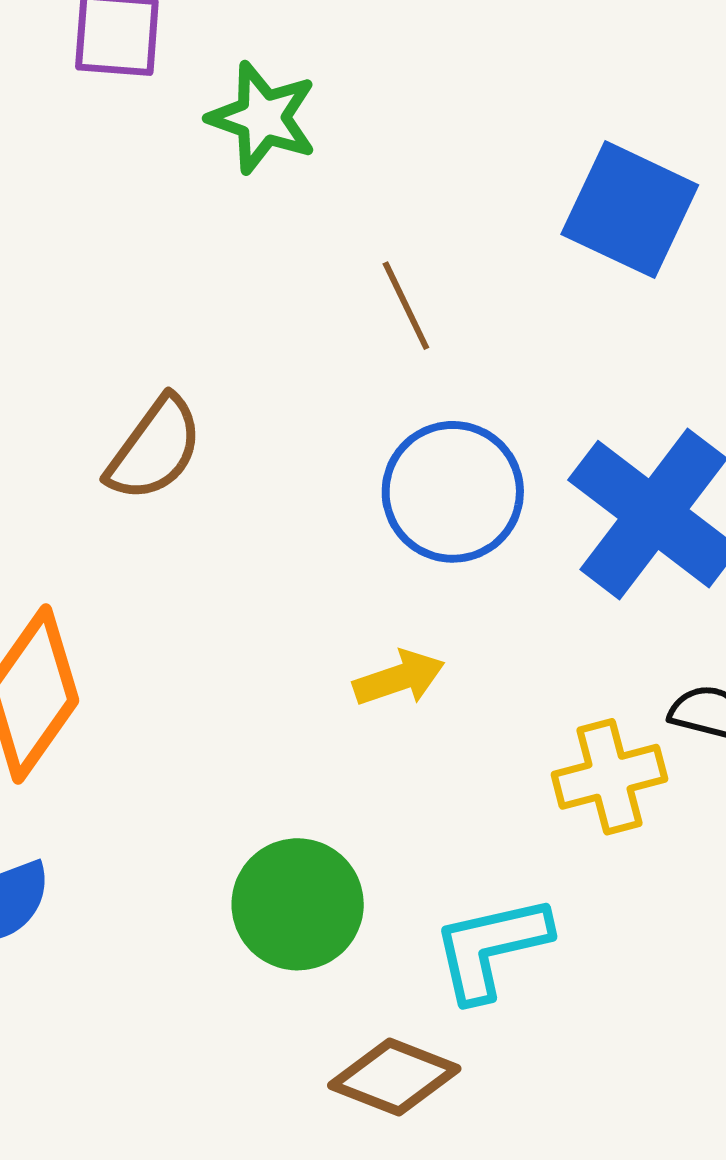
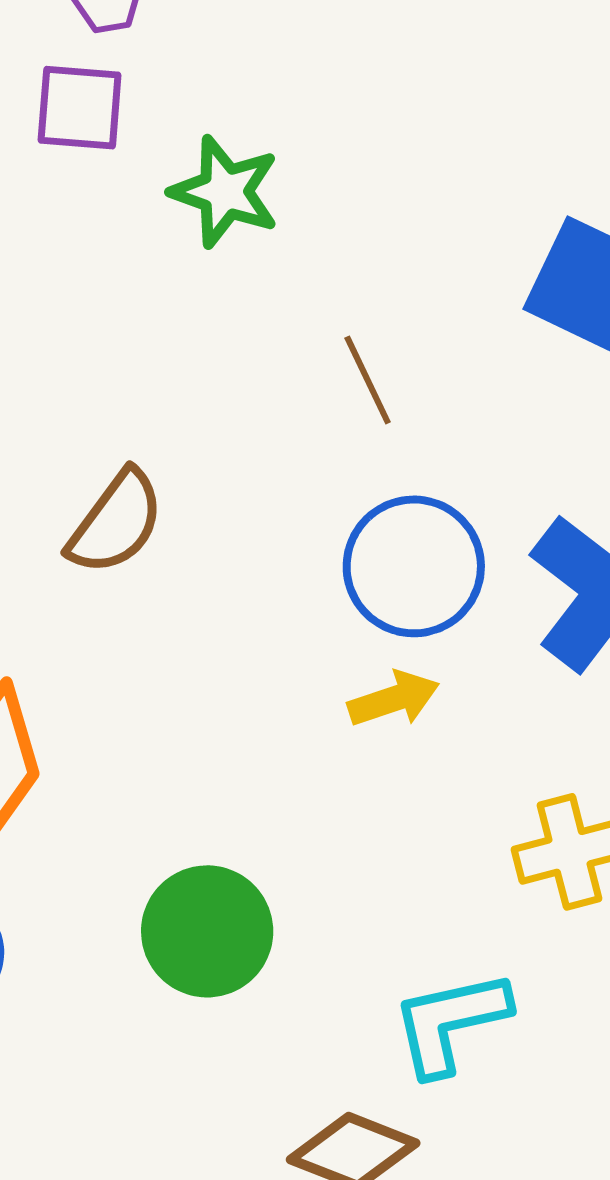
yellow arrow: (399, 678) -> (394, 699), moved
green circle: (298, 904) -> (207, 931), moved

